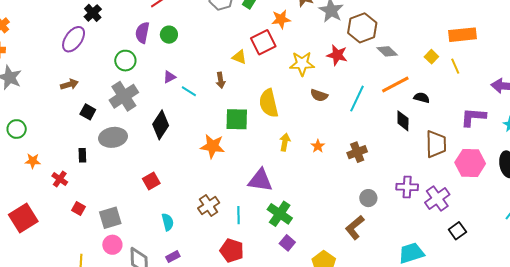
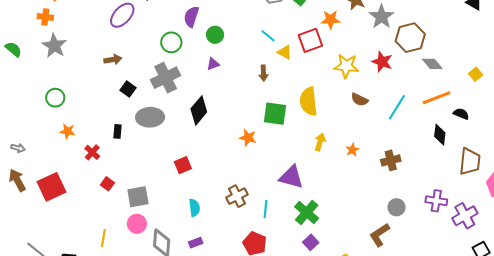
green circle: (169, 35) -> (215, 35), moved
cyan line: (189, 91) -> (268, 36), moved
orange star: (213, 146) -> (248, 138), size x0.7

